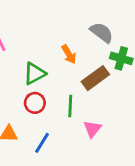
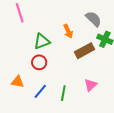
green line: (70, 106) -> (63, 93), moved
pink triangle: (92, 129) -> (91, 85), moved

